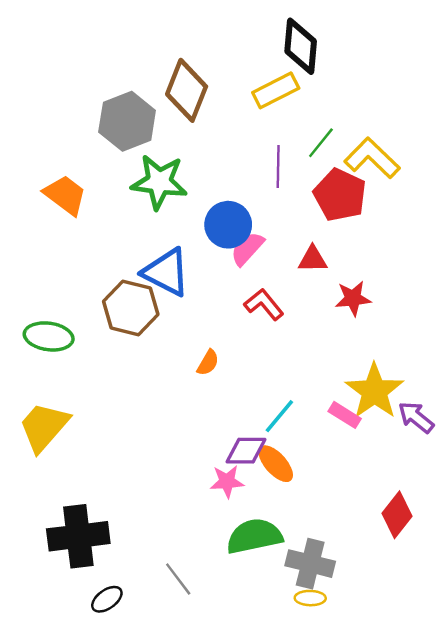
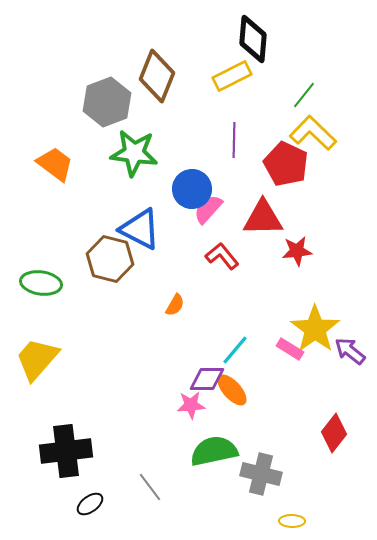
green line: (321, 143) -> (304, 95), moved
red triangle: (313, 259) -> (263, 218), size x1.6
yellow ellipse: (310, 598) -> (292, 521), moved

